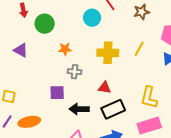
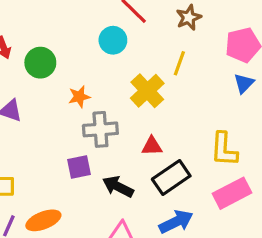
yellow line: (139, 49) -> (179, 63), moved
yellow cross: (108, 53) -> (147, 91), turned -35
gray cross: (75, 72) -> (100, 129), size x1.5
black arrow: (79, 109) -> (118, 187), turned 36

